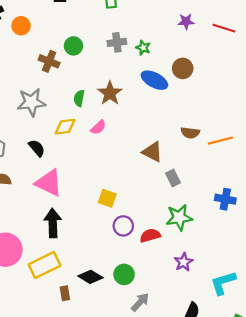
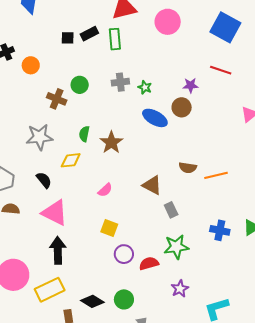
purple star: (186, 21) -> (190, 85), moved
brown star: (110, 93) -> (111, 142), moved
pink semicircle: (98, 127) -> (105, 190), moved

